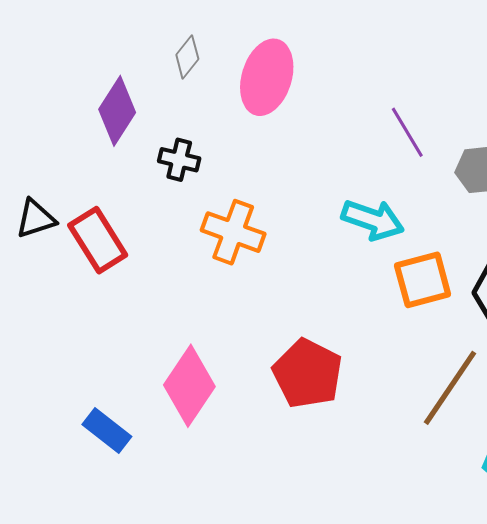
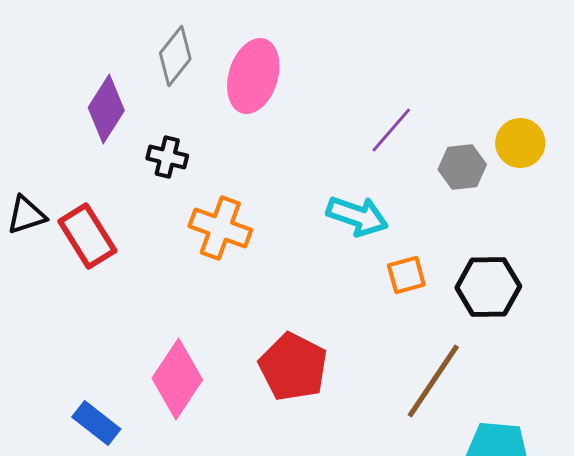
gray diamond: (187, 57) -> (175, 56), size x1.4
purple line: (407, 132) -> (391, 130), turned 72
orange square: (423, 280) -> (406, 275), size x0.7

